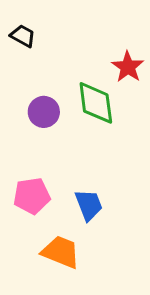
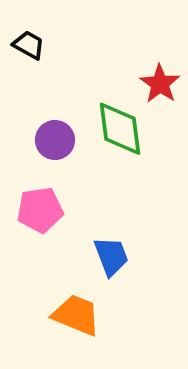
pink pentagon: (32, 196) -> (40, 210), moved

